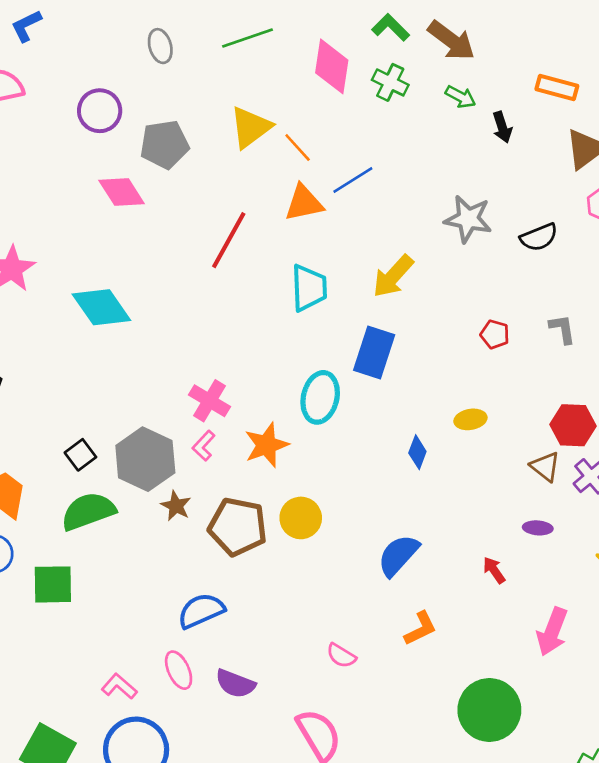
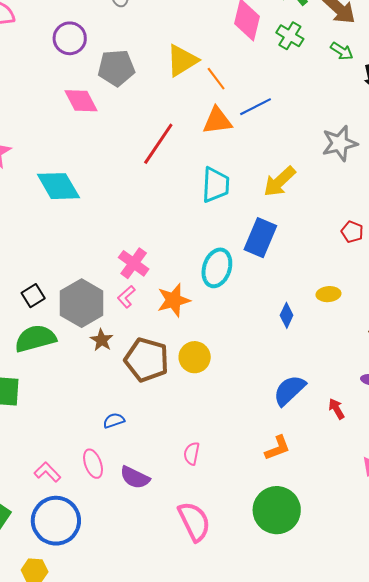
gray star: (468, 219) -> (340, 143), turned -30
blue semicircle: (398, 555) -> (289, 390), moved
blue semicircle: (201, 611) -> (114, 421), size x0.6
pink semicircle: (341, 656) -> (192, 453), moved, turned 65
green circle: (489, 710) -> (277, 510), moved

